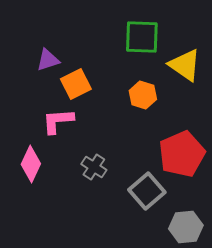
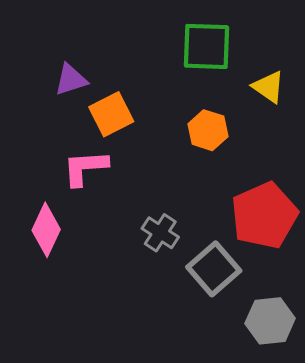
yellow triangle: (185, 65) -> (269, 87), size x0.7
gray cross: (94, 167) -> (160, 233), moved

